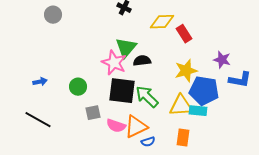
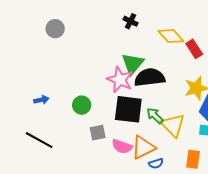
yellow diamond: (162, 22) -> (171, 36), turned 50
black semicircle: (142, 61) -> (150, 77), size x1.6
green arrow: (147, 97) -> (155, 116), size x0.7
yellow triangle: (181, 106) -> (173, 125), moved, turned 50

